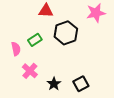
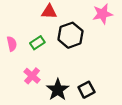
pink semicircle: (16, 49) -> (12, 44), moved
black star: (54, 84) -> (58, 90), size x1.5

